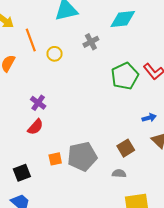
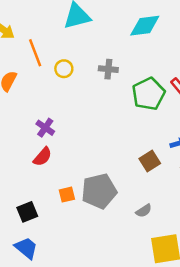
gray cross: (91, 42) -> (108, 69), moved, turned 35
brown square: (126, 148) -> (150, 161), moved
gray semicircle: (119, 173) -> (144, 211), turned 144

